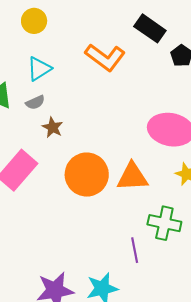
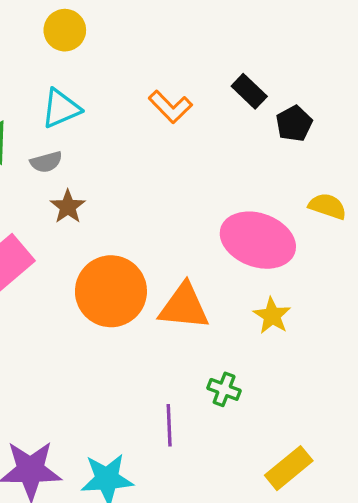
black rectangle: (150, 28) -> (249, 91), moved, size x0.7
orange L-shape: (105, 57) -> (170, 107), size x0.7
green cross: (164, 223) -> (224, 389), size x0.6

